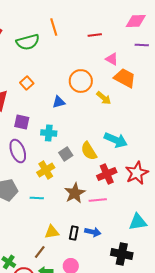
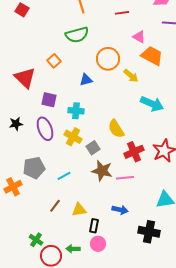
green semicircle: (28, 42) -> (77, 35), moved
cyan arrow: (116, 140) -> (152, 104), moved
gray square: (66, 154) -> (93, 148), moved
yellow cross: (46, 170) -> (73, 137), moved, turned -30
brown star: (75, 193) -> (102, 171), turned -30
cyan line: (37, 198) -> (64, 176), turned -32
black rectangle: (74, 233) -> (94, 226), moved
brown line: (40, 252) -> (55, 206), moved

